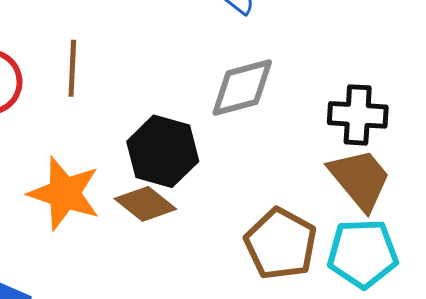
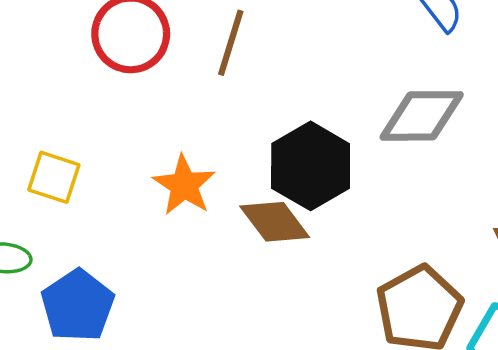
orange star: (64, 193) -> (184, 185), size x0.7

